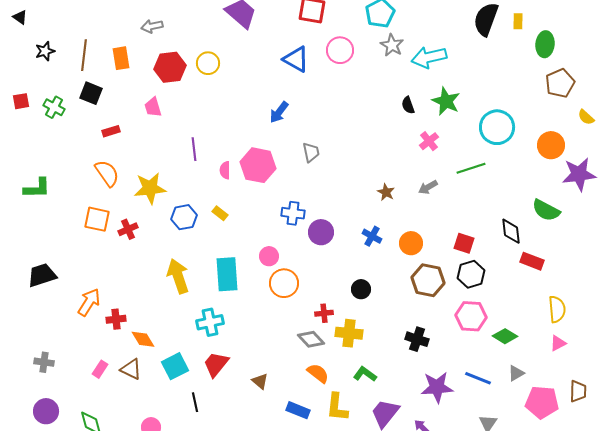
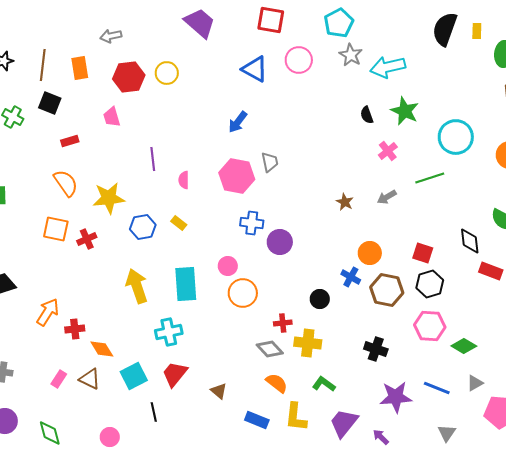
pink hexagon: (258, 165) -> (237, 176), moved
blue cross: (372, 236) -> (351, 277), moved

